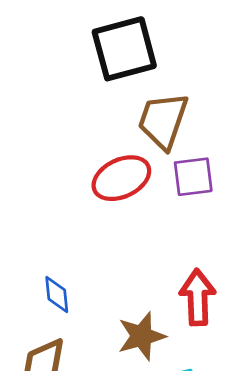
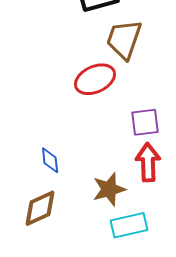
purple square: (193, 177) -> (145, 122), moved

